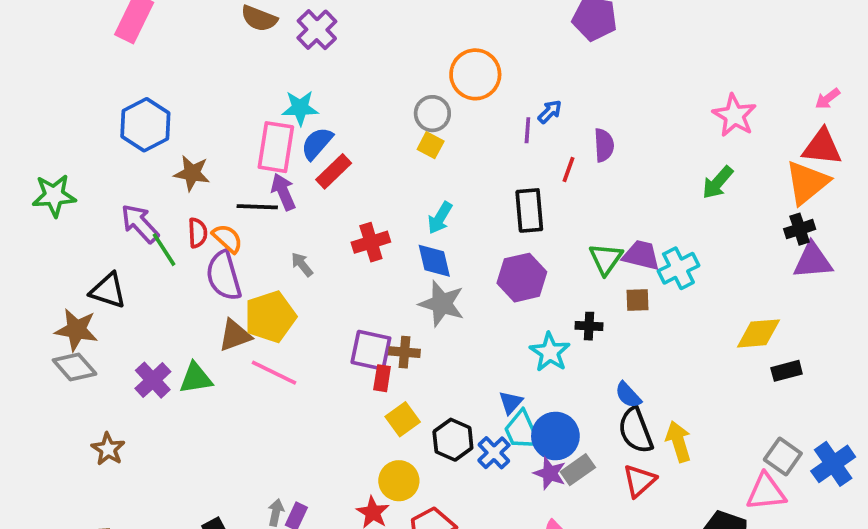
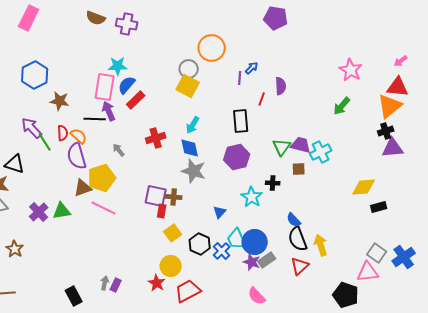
purple cross: (317, 30) -> (127, 24), turned -35
yellow square: (431, 145) -> (188, 86), size x1.6
blue triangle: (511, 402) -> (220, 212), moved

